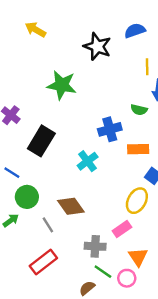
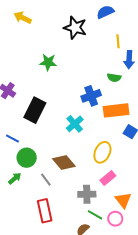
green star: (62, 85) -> (48, 62), size x0.7
orange rectangle: (138, 149) -> (116, 110), size x1.4
yellow ellipse: (137, 201) -> (102, 152), moved
red rectangle: (43, 262) -> (45, 211), turned -60

